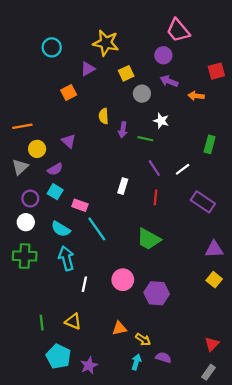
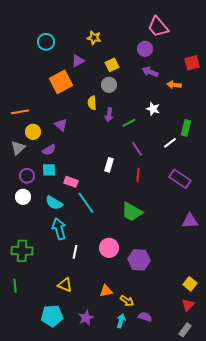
yellow star: (106, 43) -> (94, 38), size x0.6
orange square: (69, 92) -> (61, 82), size x1.6
gray circle: (142, 94) -> (109, 85), moved
white star: (161, 121) -> (153, 109), moved
green line: (145, 139) -> (129, 123), turned -40
white line: (183, 169) -> (170, 143), moved
cyan square: (55, 192) -> (49, 170), turned -32
green cross: (25, 256) -> (22, 251), moved
yellow square: (214, 280) -> (190, 284), moved
green line: (42, 323) -> (15, 286), moved
cyan pentagon: (58, 356) -> (52, 316), turned -30
purple star: (89, 365) -> (86, 318), moved

